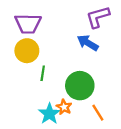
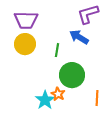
green line: (43, 73) -> (57, 50), moved
orange line: (98, 113) -> (97, 98), moved, turned 35

